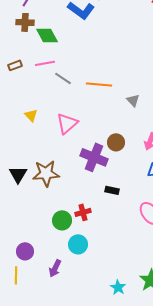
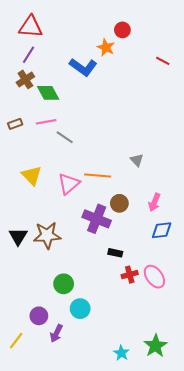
brown cross: (25, 22) -> (25, 79), turned -36
orange line: (99, 84) -> (98, 175), moved
yellow triangle: (31, 115) -> (32, 175), size x1.5
red cross: (83, 212) -> (130, 275), moved
purple circle: (25, 251) -> (39, 316), moved
yellow line: (16, 275) -> (16, 341), turned 36

